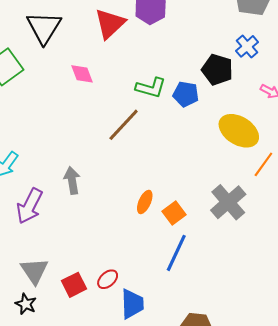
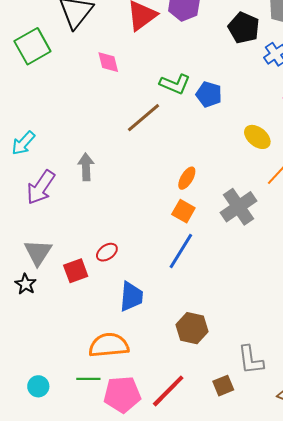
black pentagon: (217, 70) -> (244, 28), moved
yellow ellipse: (239, 131) -> (257, 137), size x0.7
orange ellipse: (145, 202) -> (187, 178), moved
orange square: (174, 213) -> (183, 211), turned -30
red ellipse: (108, 279) -> (107, 252), moved

